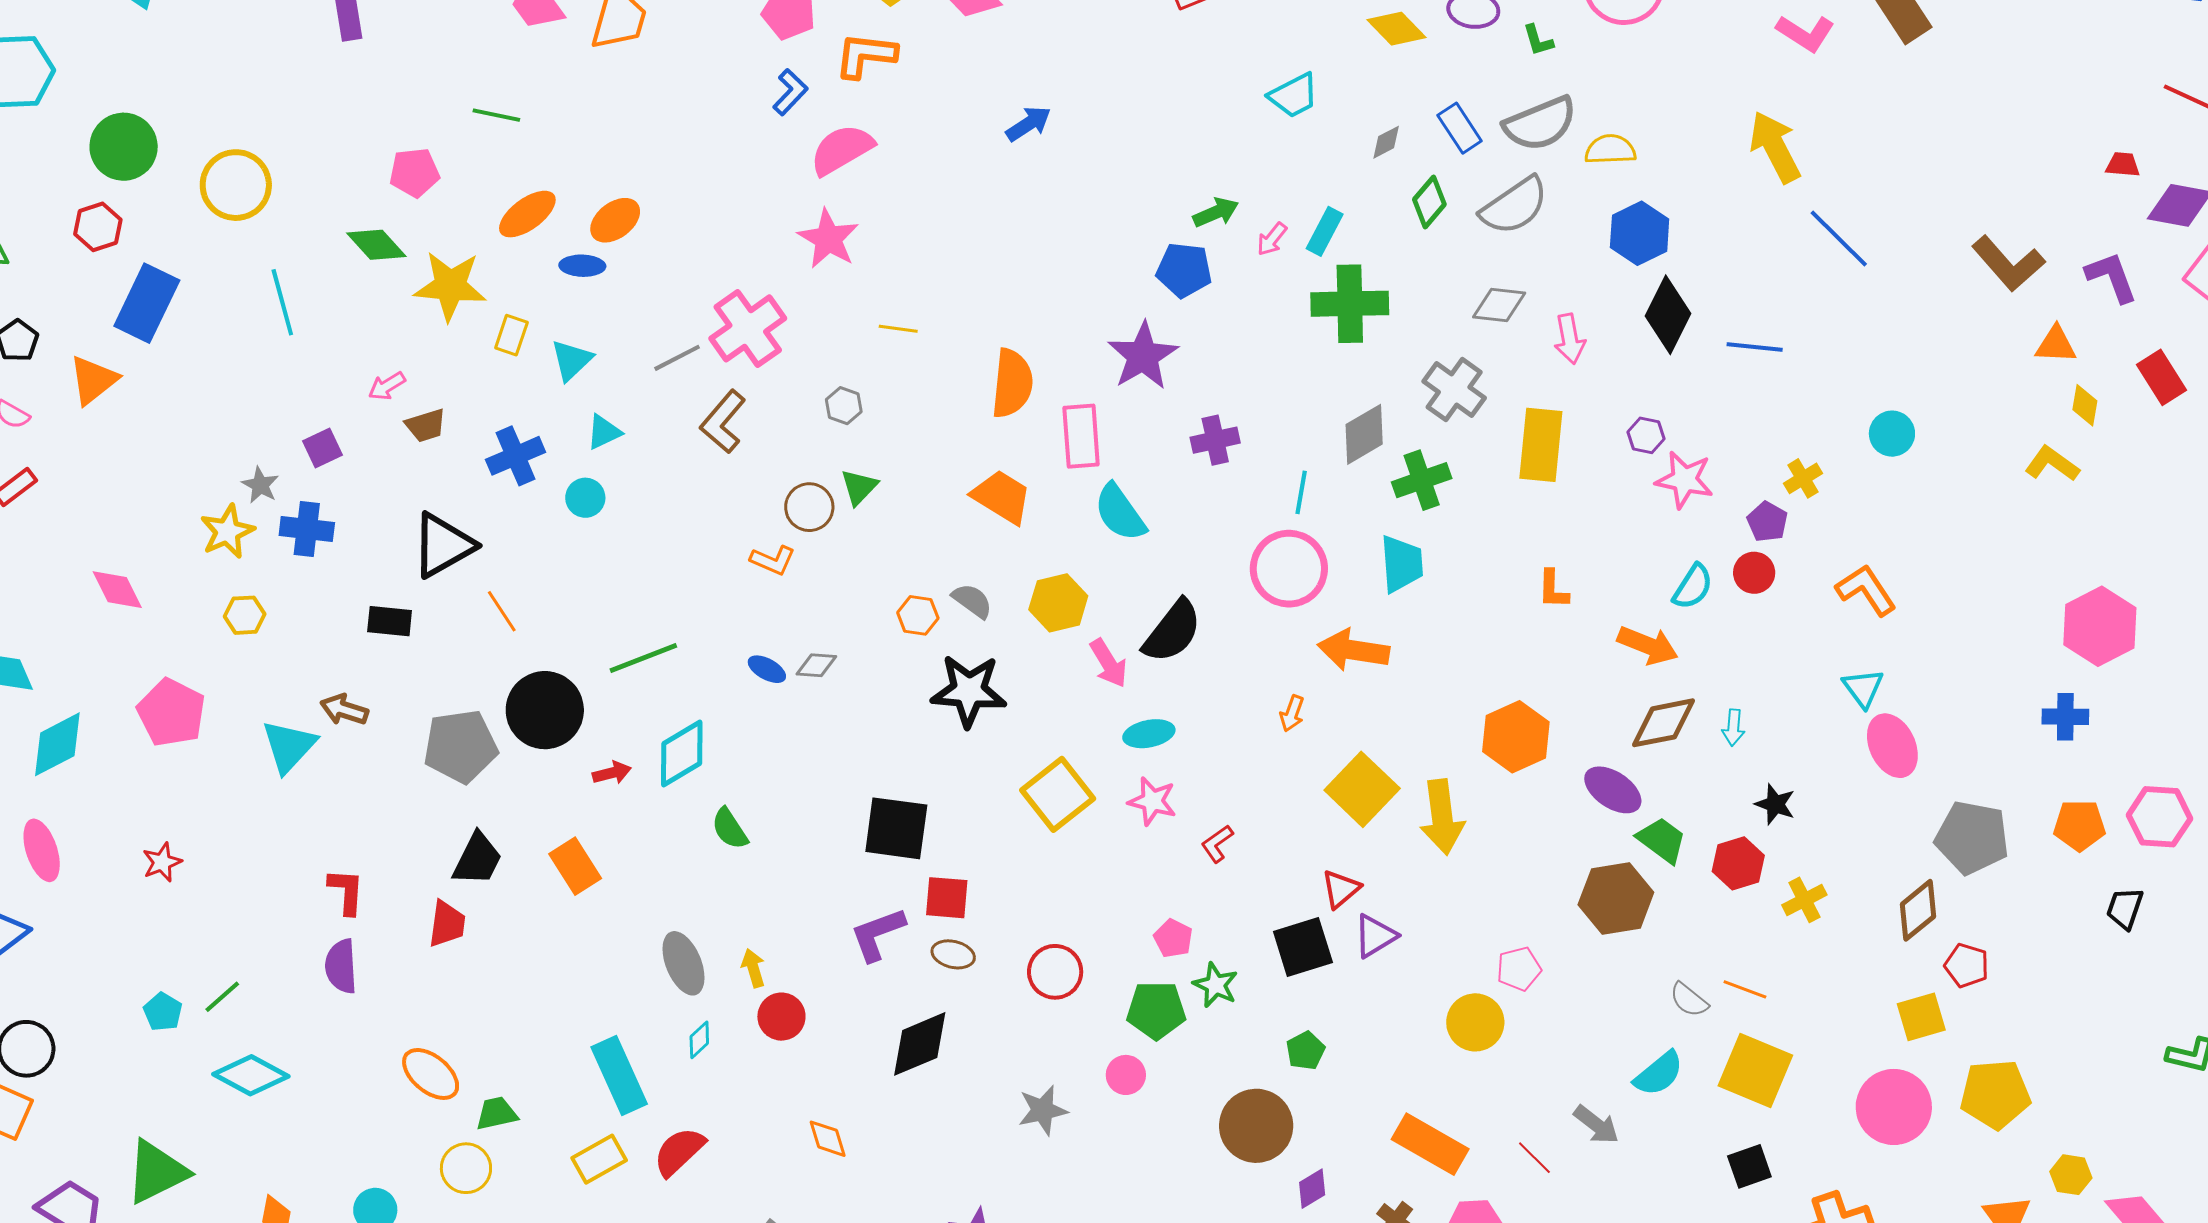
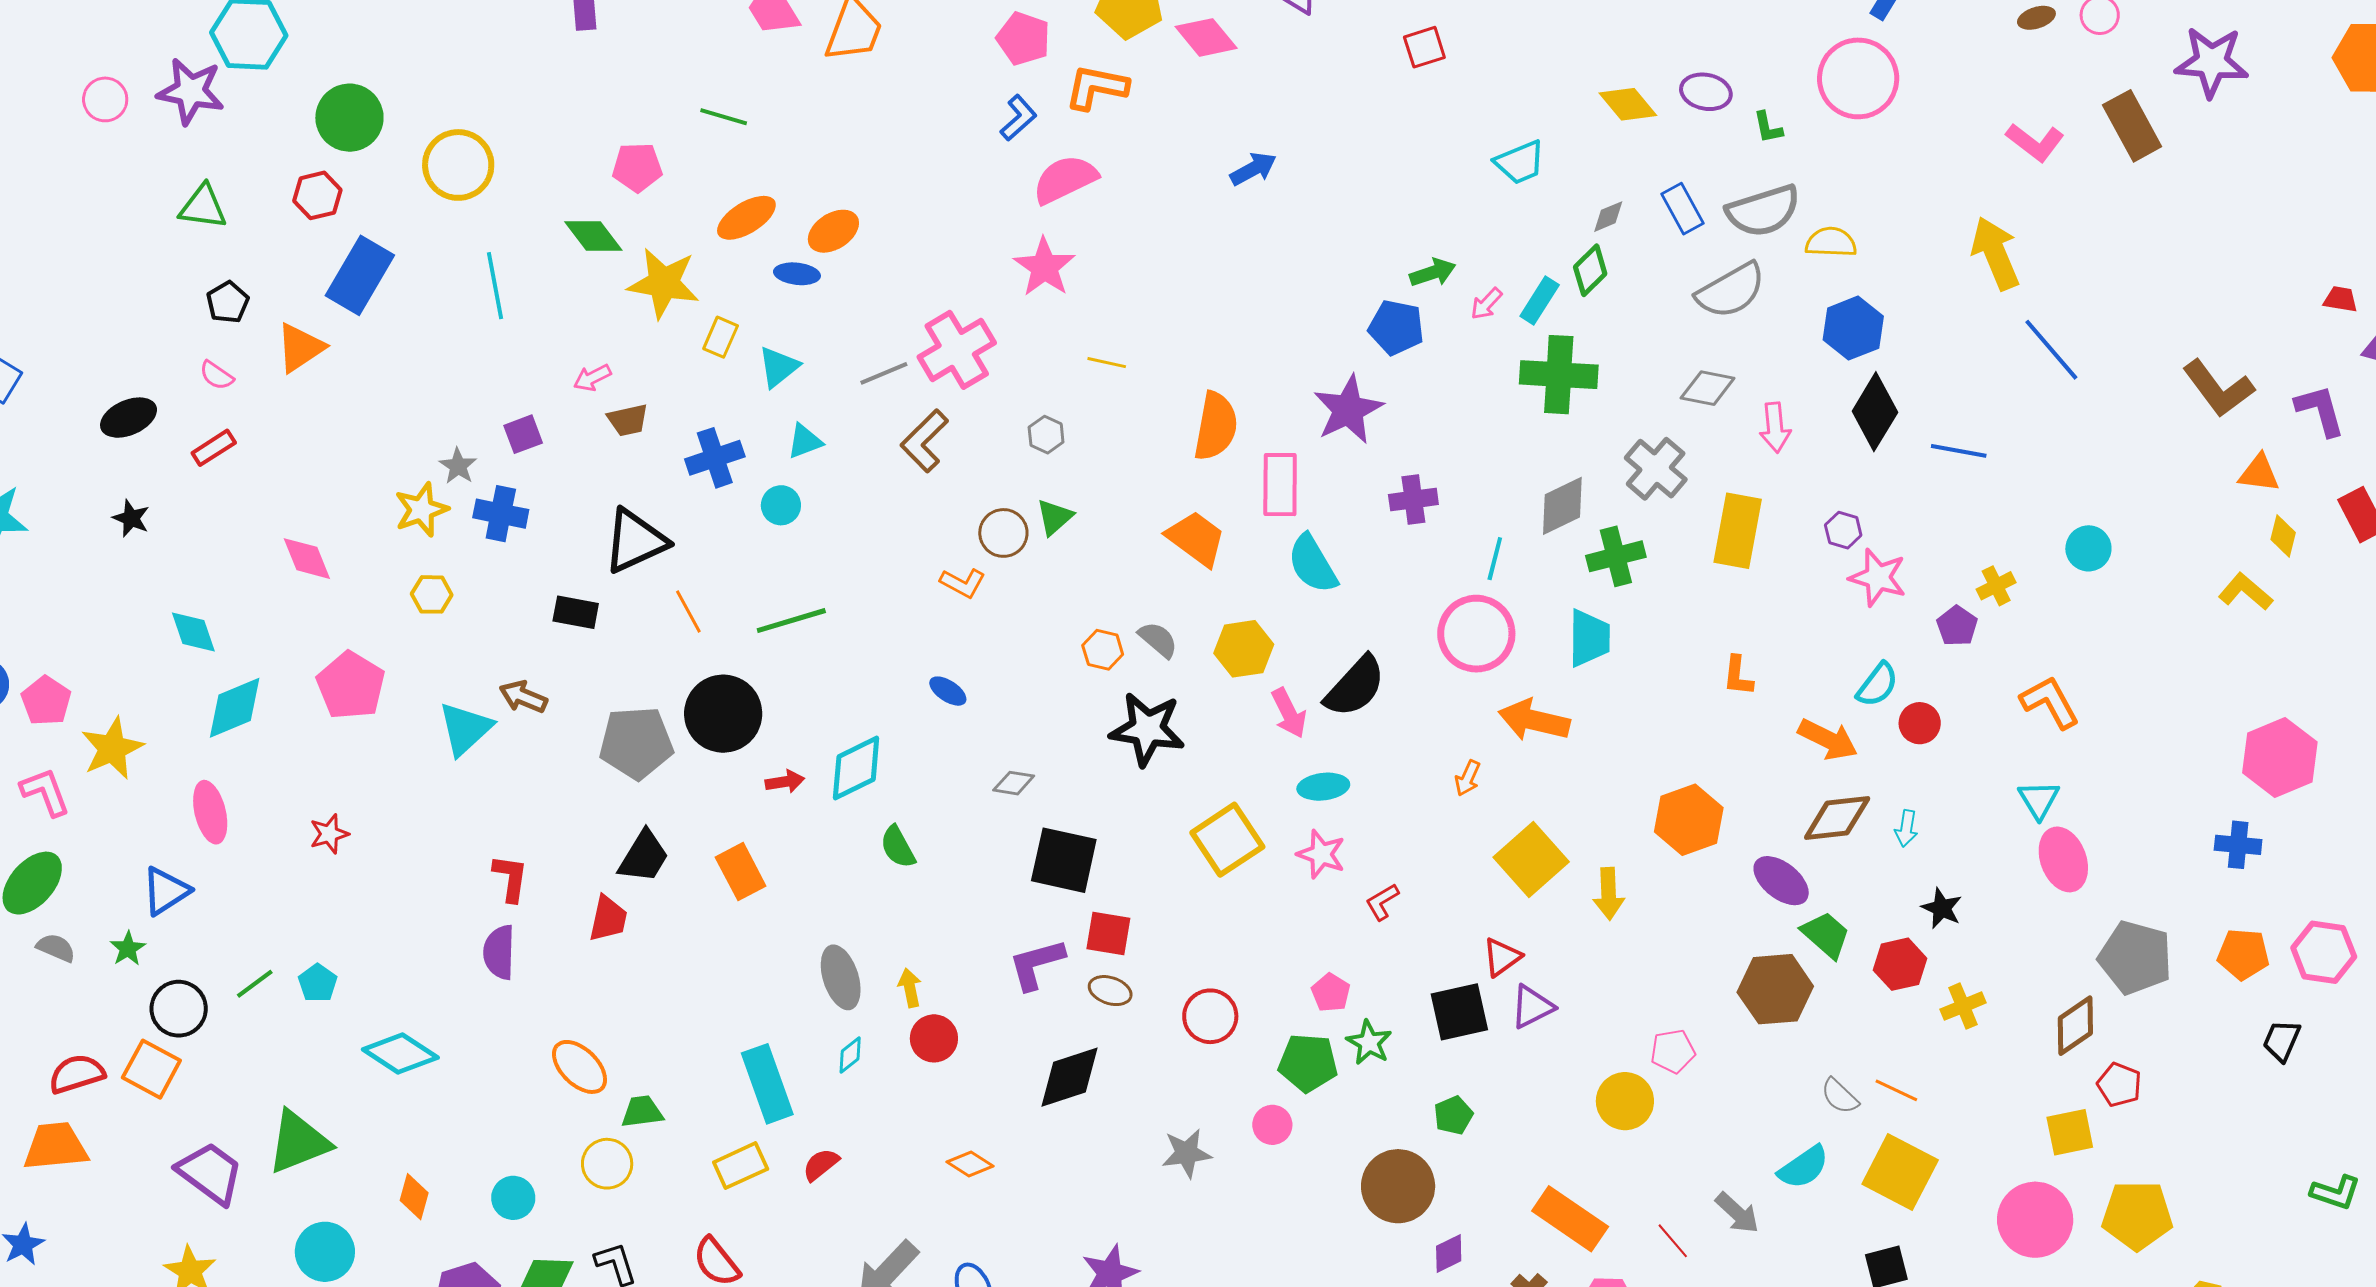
green diamond: (1429, 202) -> (1590, 270), moved
red circle: (1754, 573) -> (1920, 723), moved
green line: (643, 658) -> (791, 621), moved
gray diamond: (816, 665) -> (1014, 783), moved
yellow arrow: (1442, 817) -> (1609, 894), size x0.7
green line: (222, 997) -> (255, 984), moved
orange diamond: (828, 1139) -> (970, 1164), turned -45
red semicircle: (679, 1152) -> (821, 1165), size x0.7

